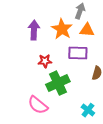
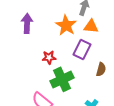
purple arrow: (34, 30) -> (27, 23), moved
purple rectangle: (78, 53) -> (82, 49), turned -66

